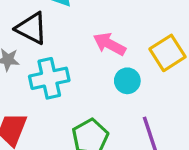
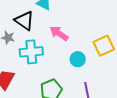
pink arrow: (109, 44) -> (59, 33), moved

